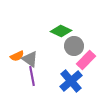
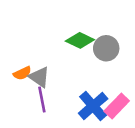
gray circle: (74, 46) -> (106, 48), moved
pink rectangle: (86, 60) -> (117, 106), moved

